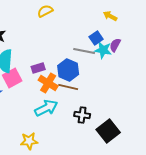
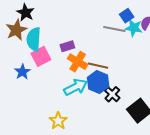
blue hexagon: (68, 70) -> (98, 82), moved
black cross: (82, 115) -> (112, 94), turned 35
yellow star: (29, 141) -> (58, 121), turned -30

